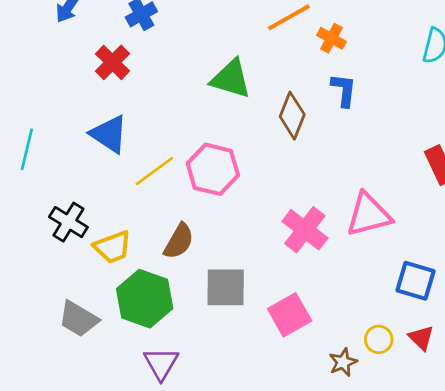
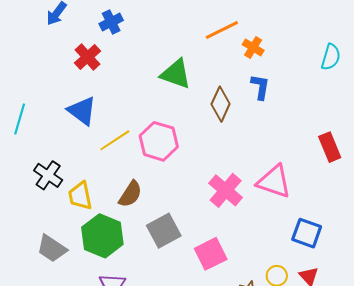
pink triangle: (369, 215) -> (274, 182), turned 30
yellow trapezoid: (112, 247) -> (80, 196), turned 96
gray square: (226, 287) -> (164, 231), turned -32

